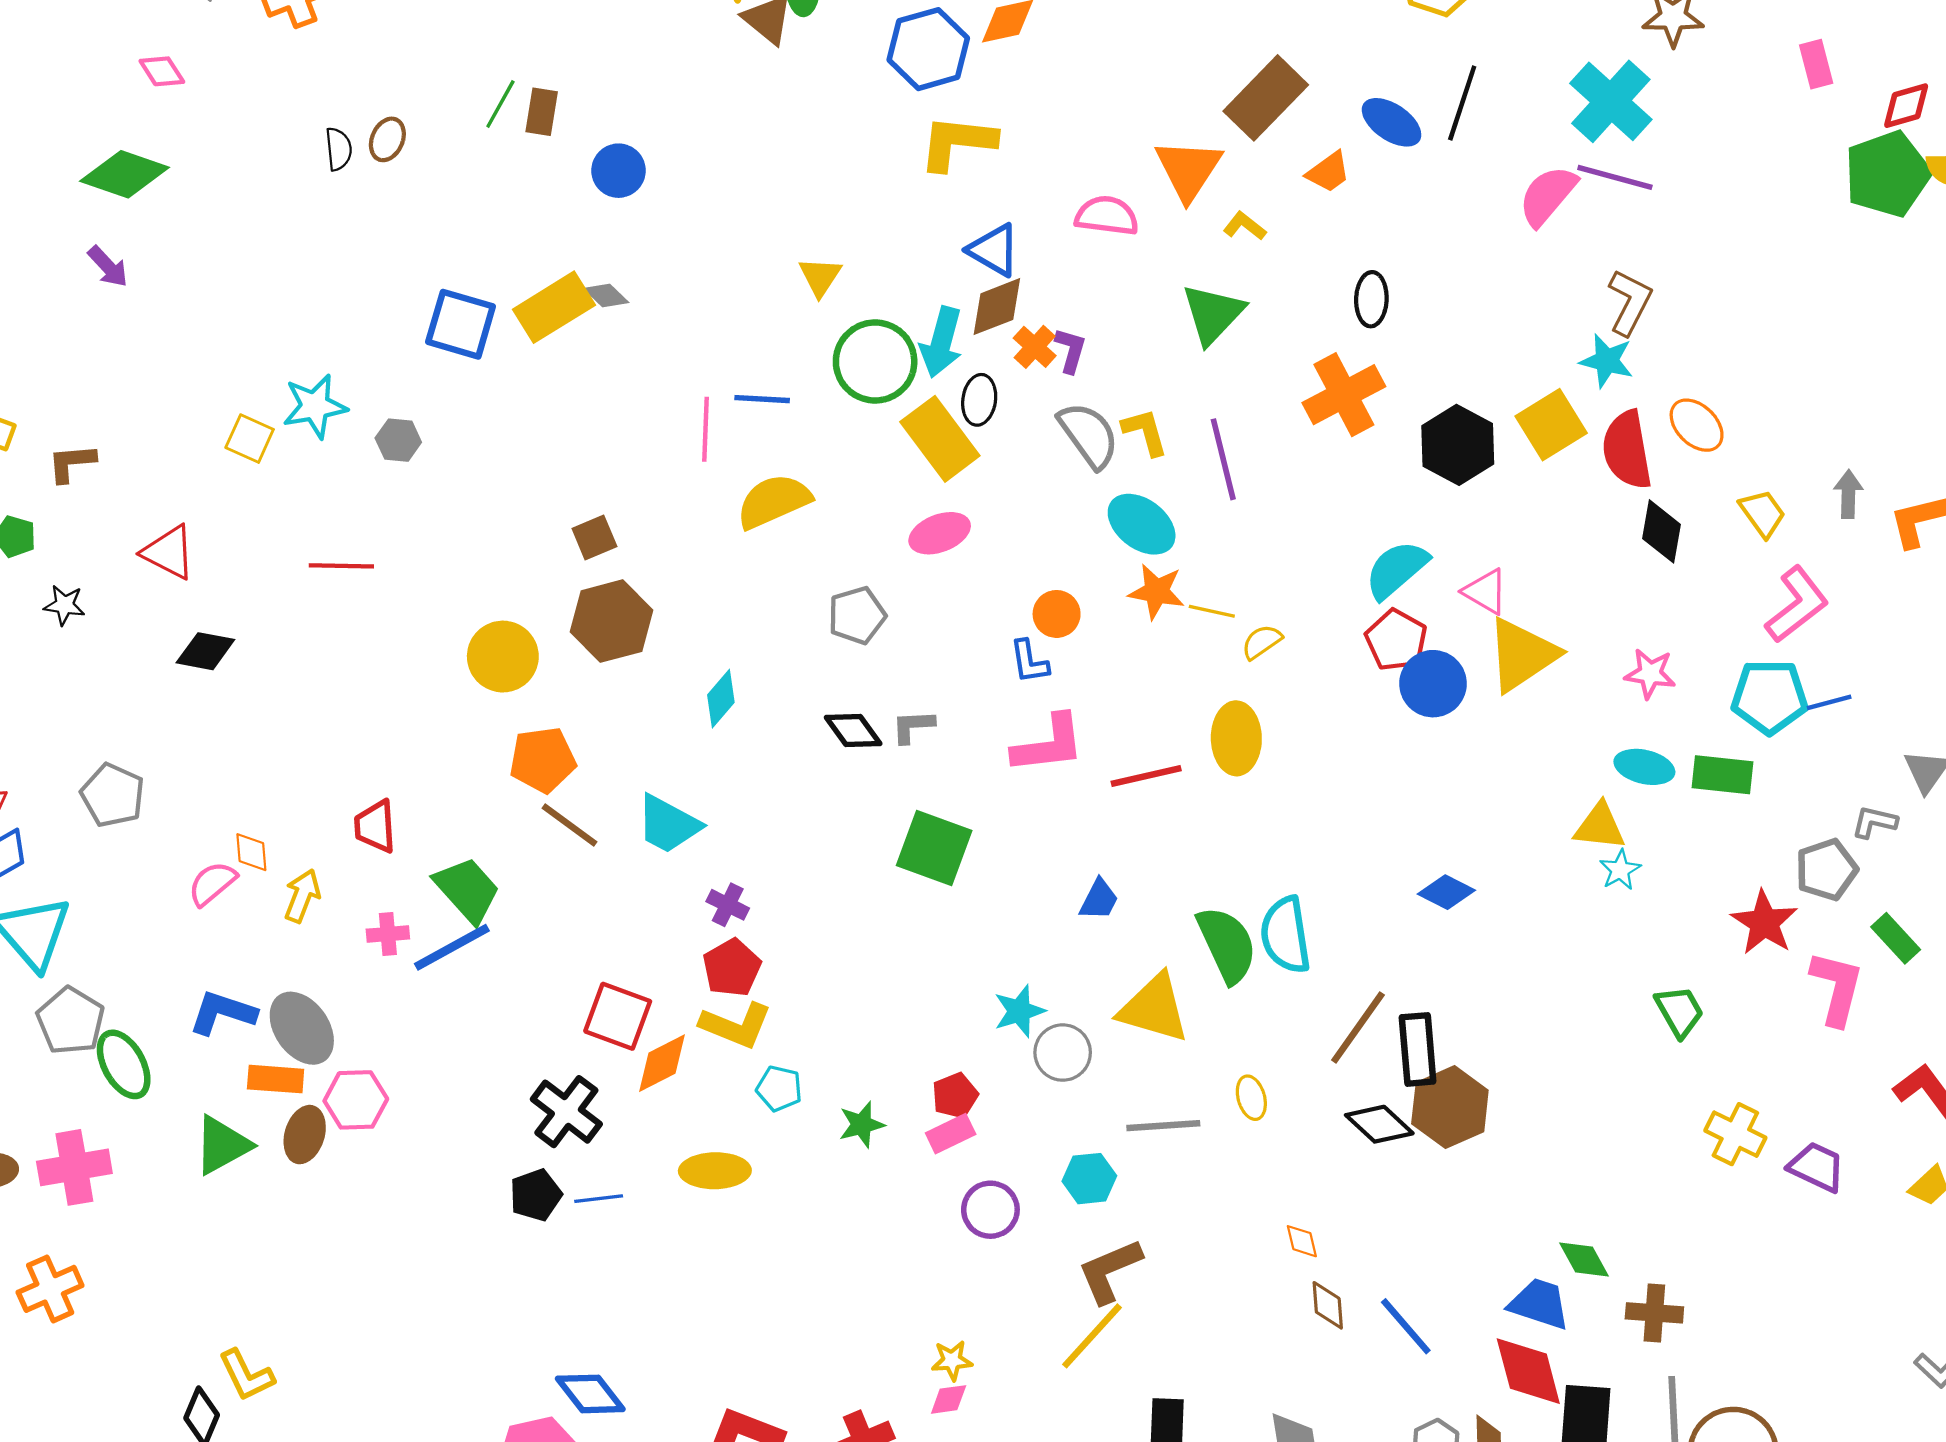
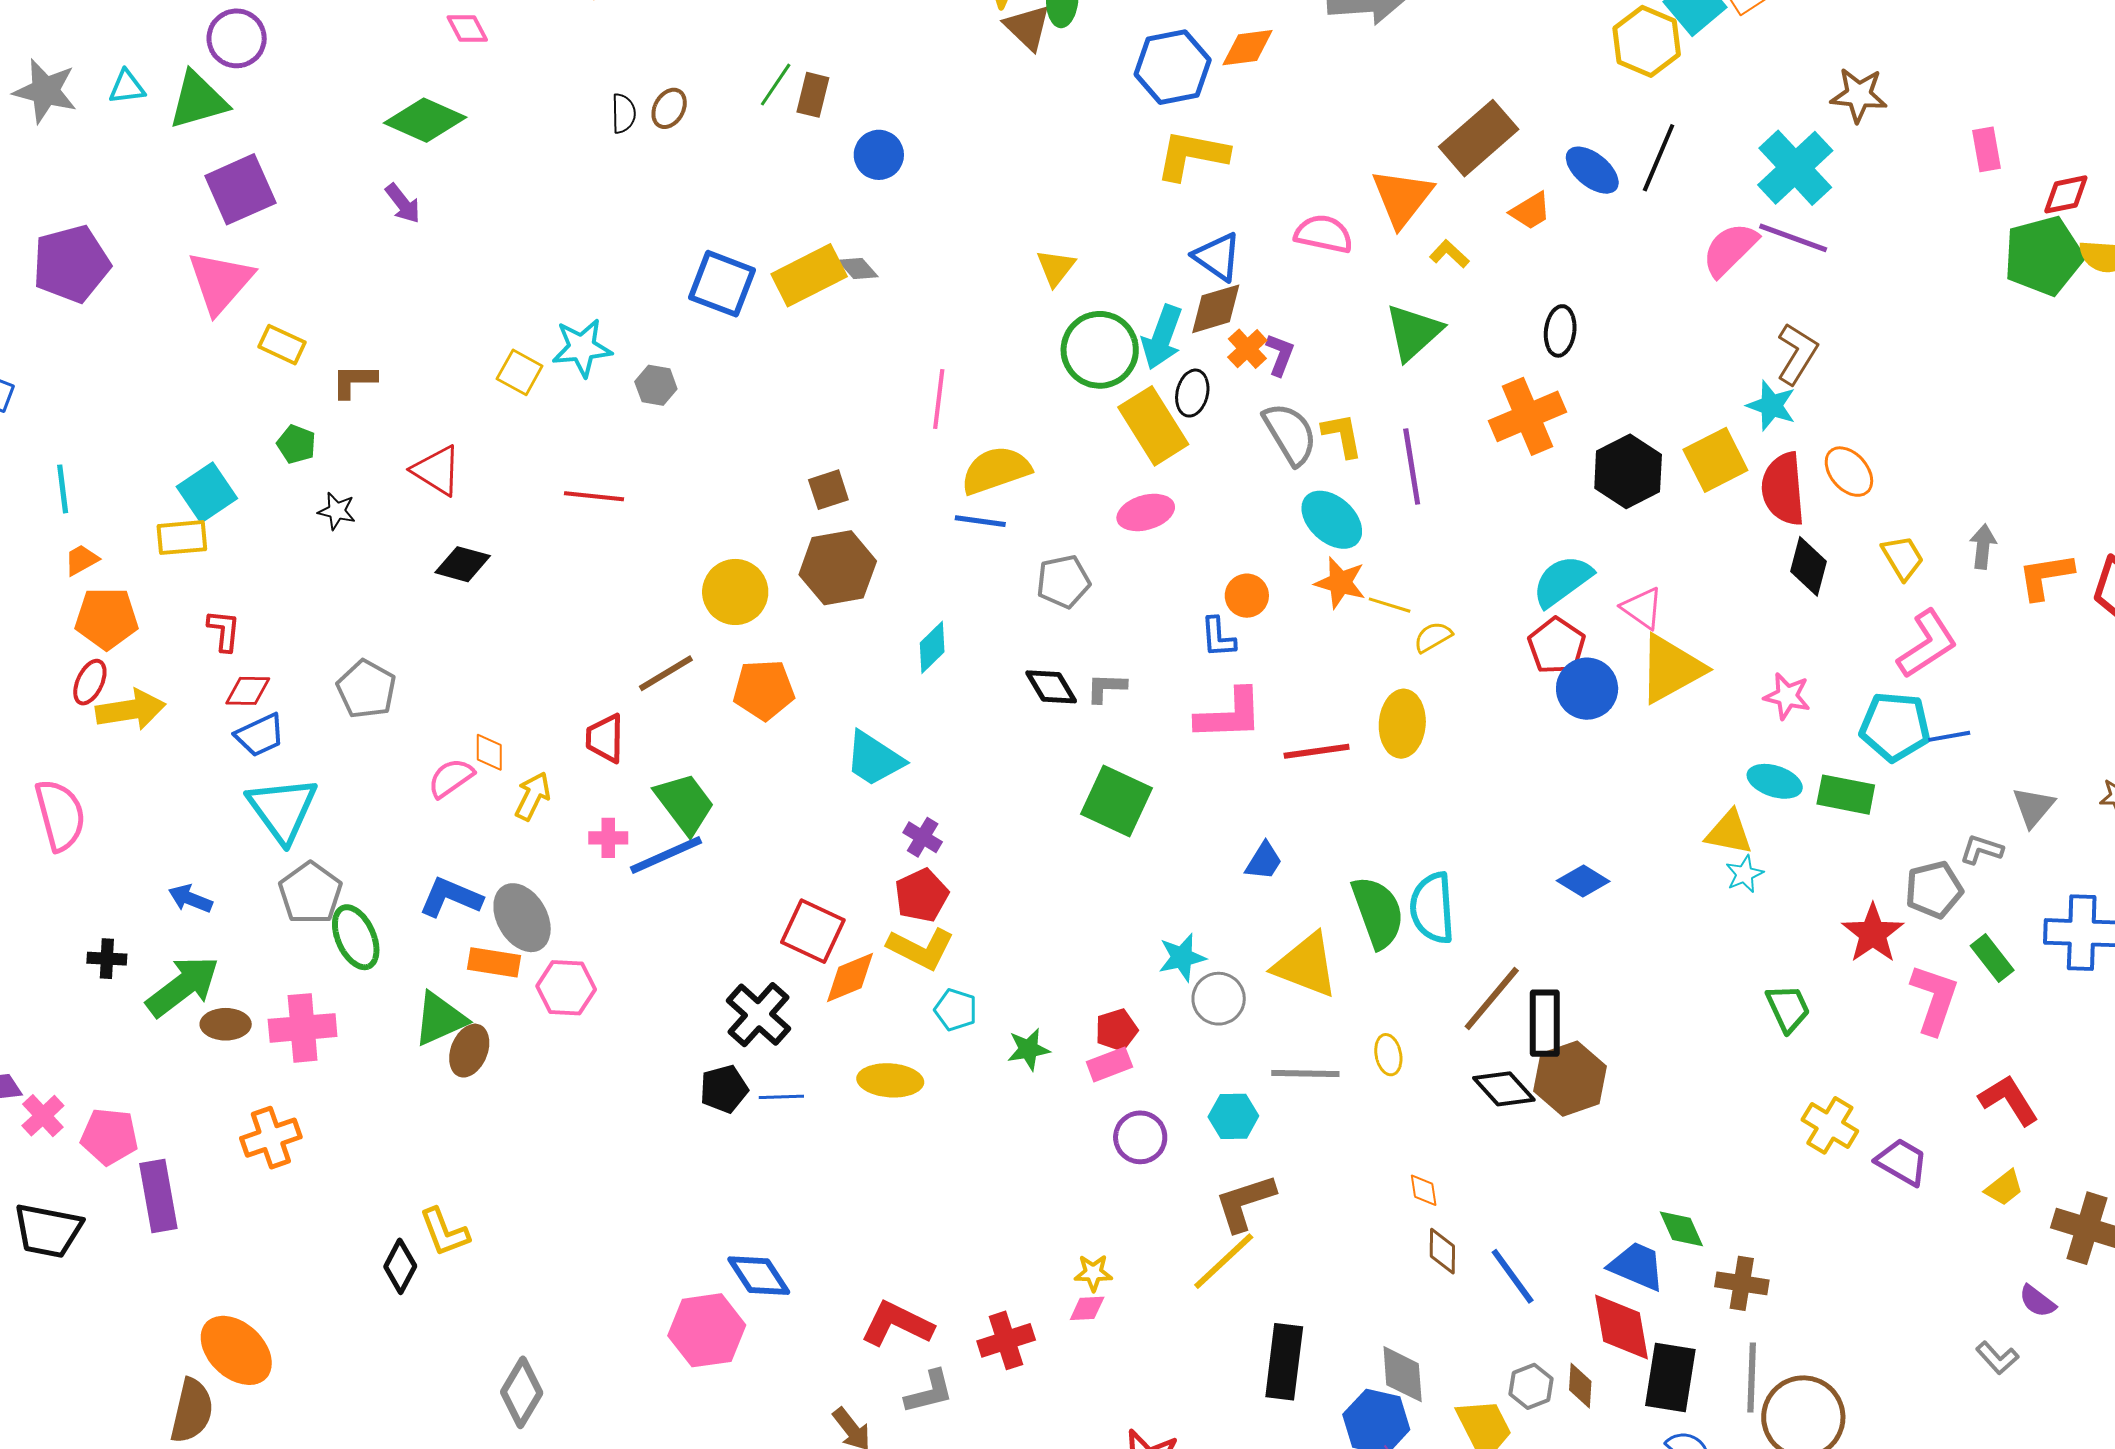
blue line: (762, 399) -> (980, 521), moved
brown line: (570, 825) -> (666, 673), moved, turned -72
brown ellipse: (305, 1135) -> (469, 1051), moved

